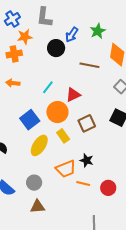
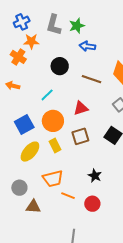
green star: (98, 31) -> (77, 26), moved
blue arrow: (72, 35) -> (87, 46), moved, turned 56
black circle: (56, 48) -> (60, 66), moved
orange cross: (14, 54) -> (18, 57), turned 35
red triangle: (73, 95) -> (81, 108), moved
black star: (87, 160) -> (95, 176), moved
brown triangle: (38, 206) -> (33, 207), moved

